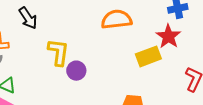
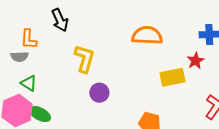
red star: (168, 36) -> (196, 61), size x0.7
purple circle: (76, 71) -> (99, 93), moved

